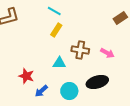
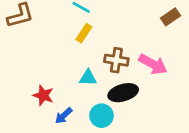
pink arrow: (107, 53) -> (153, 64), size x1.5
black ellipse: (97, 82) -> (123, 93), moved

